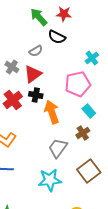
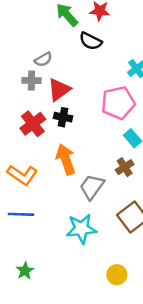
gray semicircle: (36, 51) -> (43, 59), moved
gray cross: (12, 67) -> (31, 80), turned -32
orange arrow: (52, 112) -> (66, 159), moved

